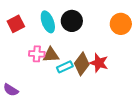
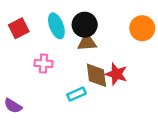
brown triangle: (51, 55) -> (87, 42), moved
brown diamond: (82, 64) -> (96, 75), turned -45
cyan rectangle: (65, 67) -> (76, 94), moved

